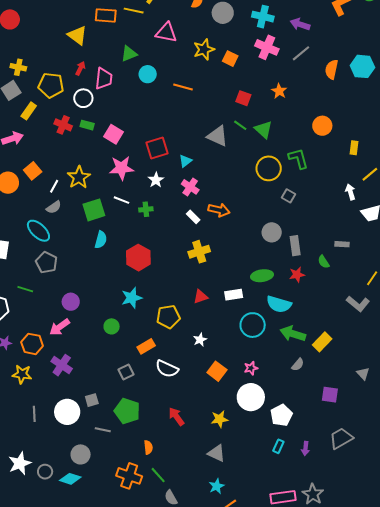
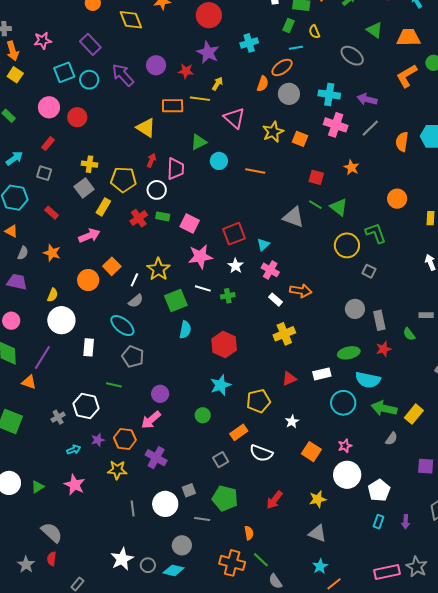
pink triangle: (166, 33) -> (234, 118), turned 35
red cross: (63, 125) -> (139, 218), turned 36
red arrow: (176, 416) -> (274, 500), turned -102

